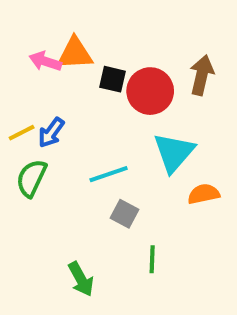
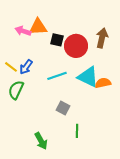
yellow line: (22, 133) -> (11, 67), turned 64
cyan triangle: (174, 152) -> (88, 77), turned -45
cyan line: (109, 174) -> (57, 76), moved
orange semicircle: (204, 194) -> (103, 83), moved

